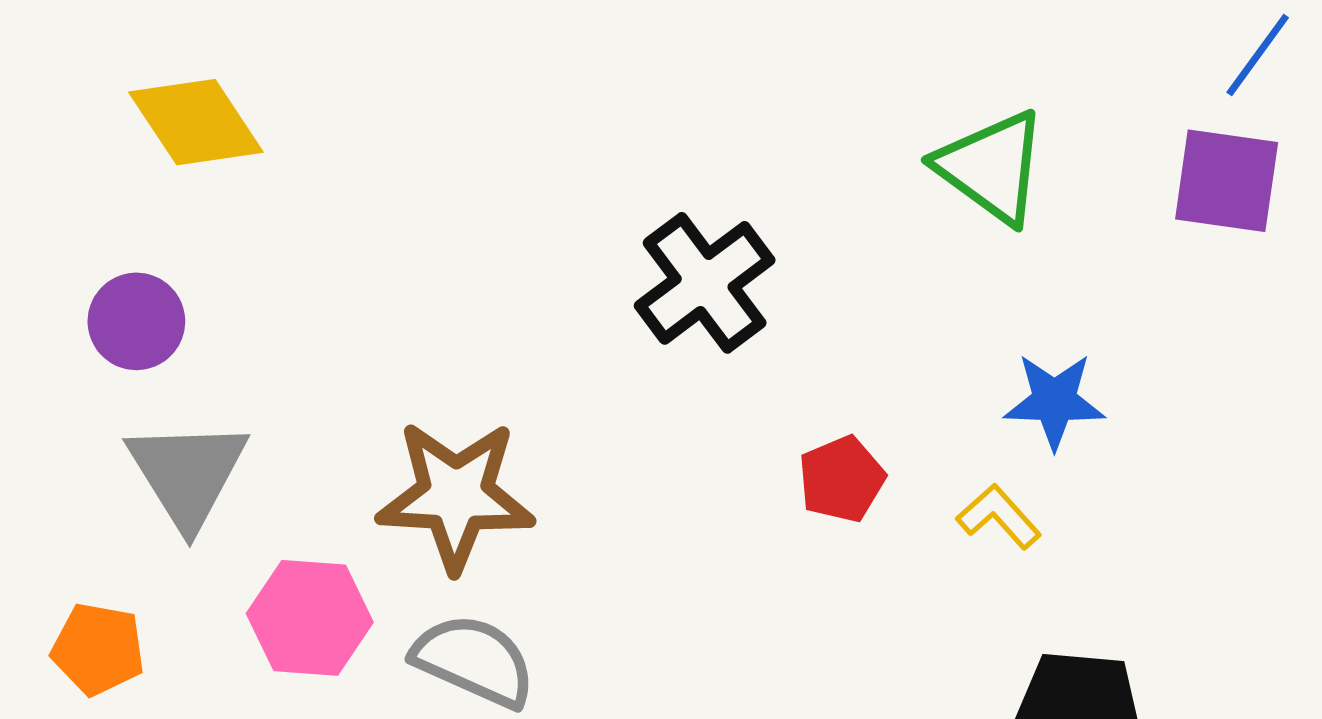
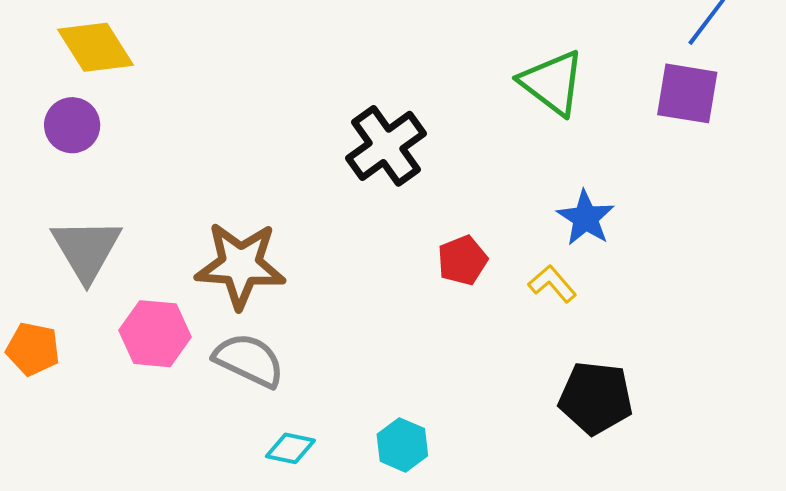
purple circle: (136, 321) -> (72, 125), moved
blue star: (1054, 401) -> (586, 218), turned 30

